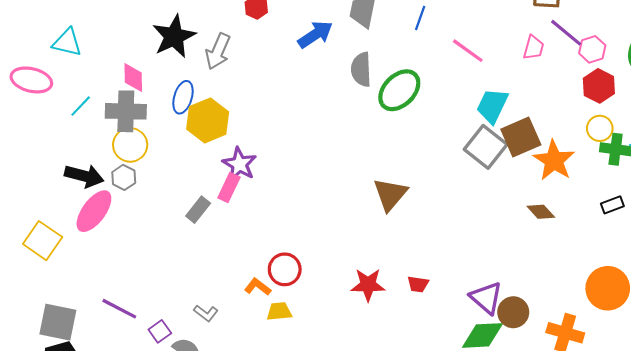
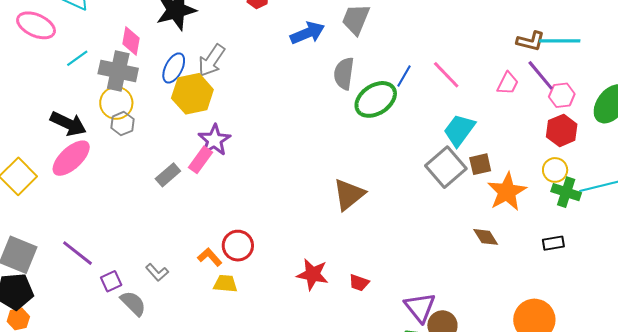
blue line: (420, 18) -> (404, 76), moved
gray arrow: (218, 51) -> (212, 60), moved
brown square: (521, 137) -> (480, 164), size x0.6
gray hexagon: (124, 177) -> (122, 124), moved

